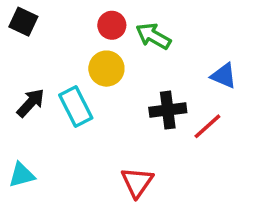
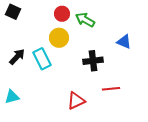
red line: (207, 126) -> (111, 89), moved, turned 36
red triangle: (137, 182) -> (76, 101), turned 30

